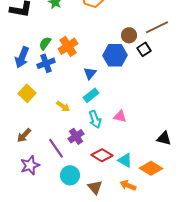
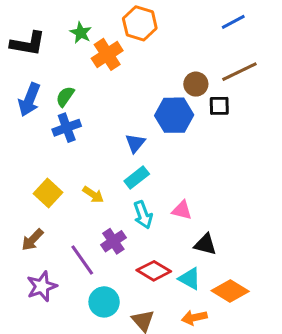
orange cross: (68, 46) -> (107, 54), moved
black square: (144, 49) -> (219, 106), turned 32
blue arrow: (22, 57) -> (29, 100), moved
yellow square: (27, 93) -> (48, 193), moved
black triangle: (164, 138) -> (205, 244), moved
orange arrow: (128, 185) -> (194, 318), turned -35

